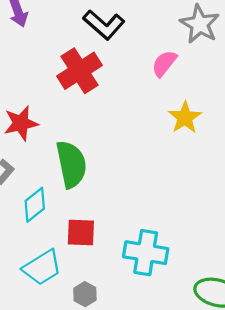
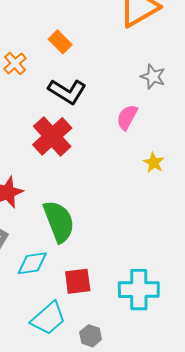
gray star: (200, 24) -> (153, 77), size x0.7
yellow star: (185, 118) -> (154, 163), size x0.7
cyan diamond: (35, 205) -> (32, 263), turned 40

